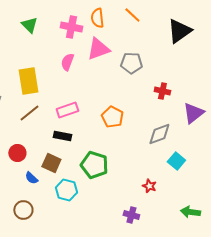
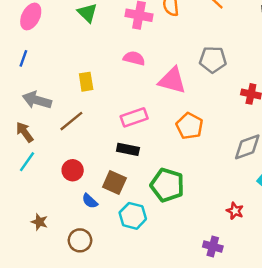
pink triangle: (98, 49) -> (172, 80), moved, turned 35
pink semicircle: (67, 62) -> (134, 58), turned 84
yellow rectangle: (28, 81) -> (86, 82), size x0.6
brown line: (29, 113) -> (71, 121), moved

